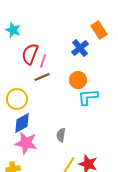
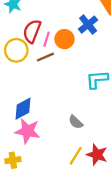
orange circle: (78, 80) -> (64, 39), moved
yellow circle: (17, 99) -> (16, 50), moved
gray semicircle: (61, 135) -> (76, 122), moved, turned -56

